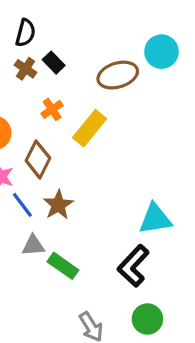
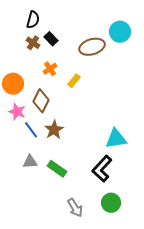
yellow rectangle: (90, 128) -> (74, 81), size x0.6
gray triangle: (33, 245) -> (30, 162), moved

